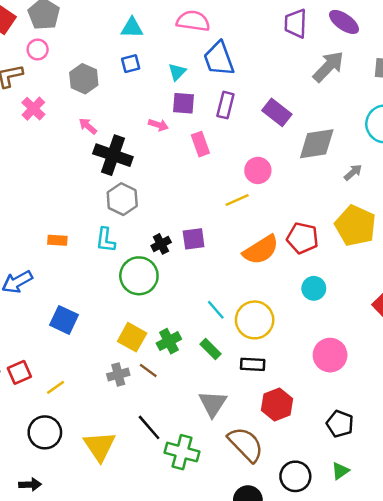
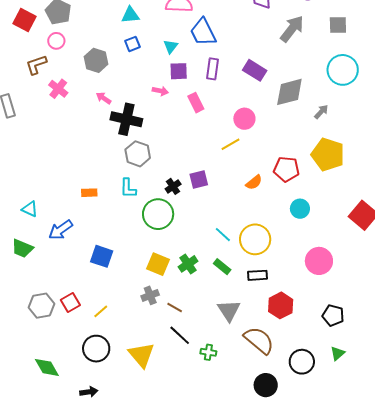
orange semicircle: (261, 250) -> (254, 182), size x0.6
brown line: (148, 371) -> (175, 308), moved
green cross: (182, 452) -> (208, 352), size x0.6

